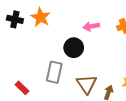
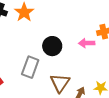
pink arrow: (91, 26) -> (87, 43), moved

